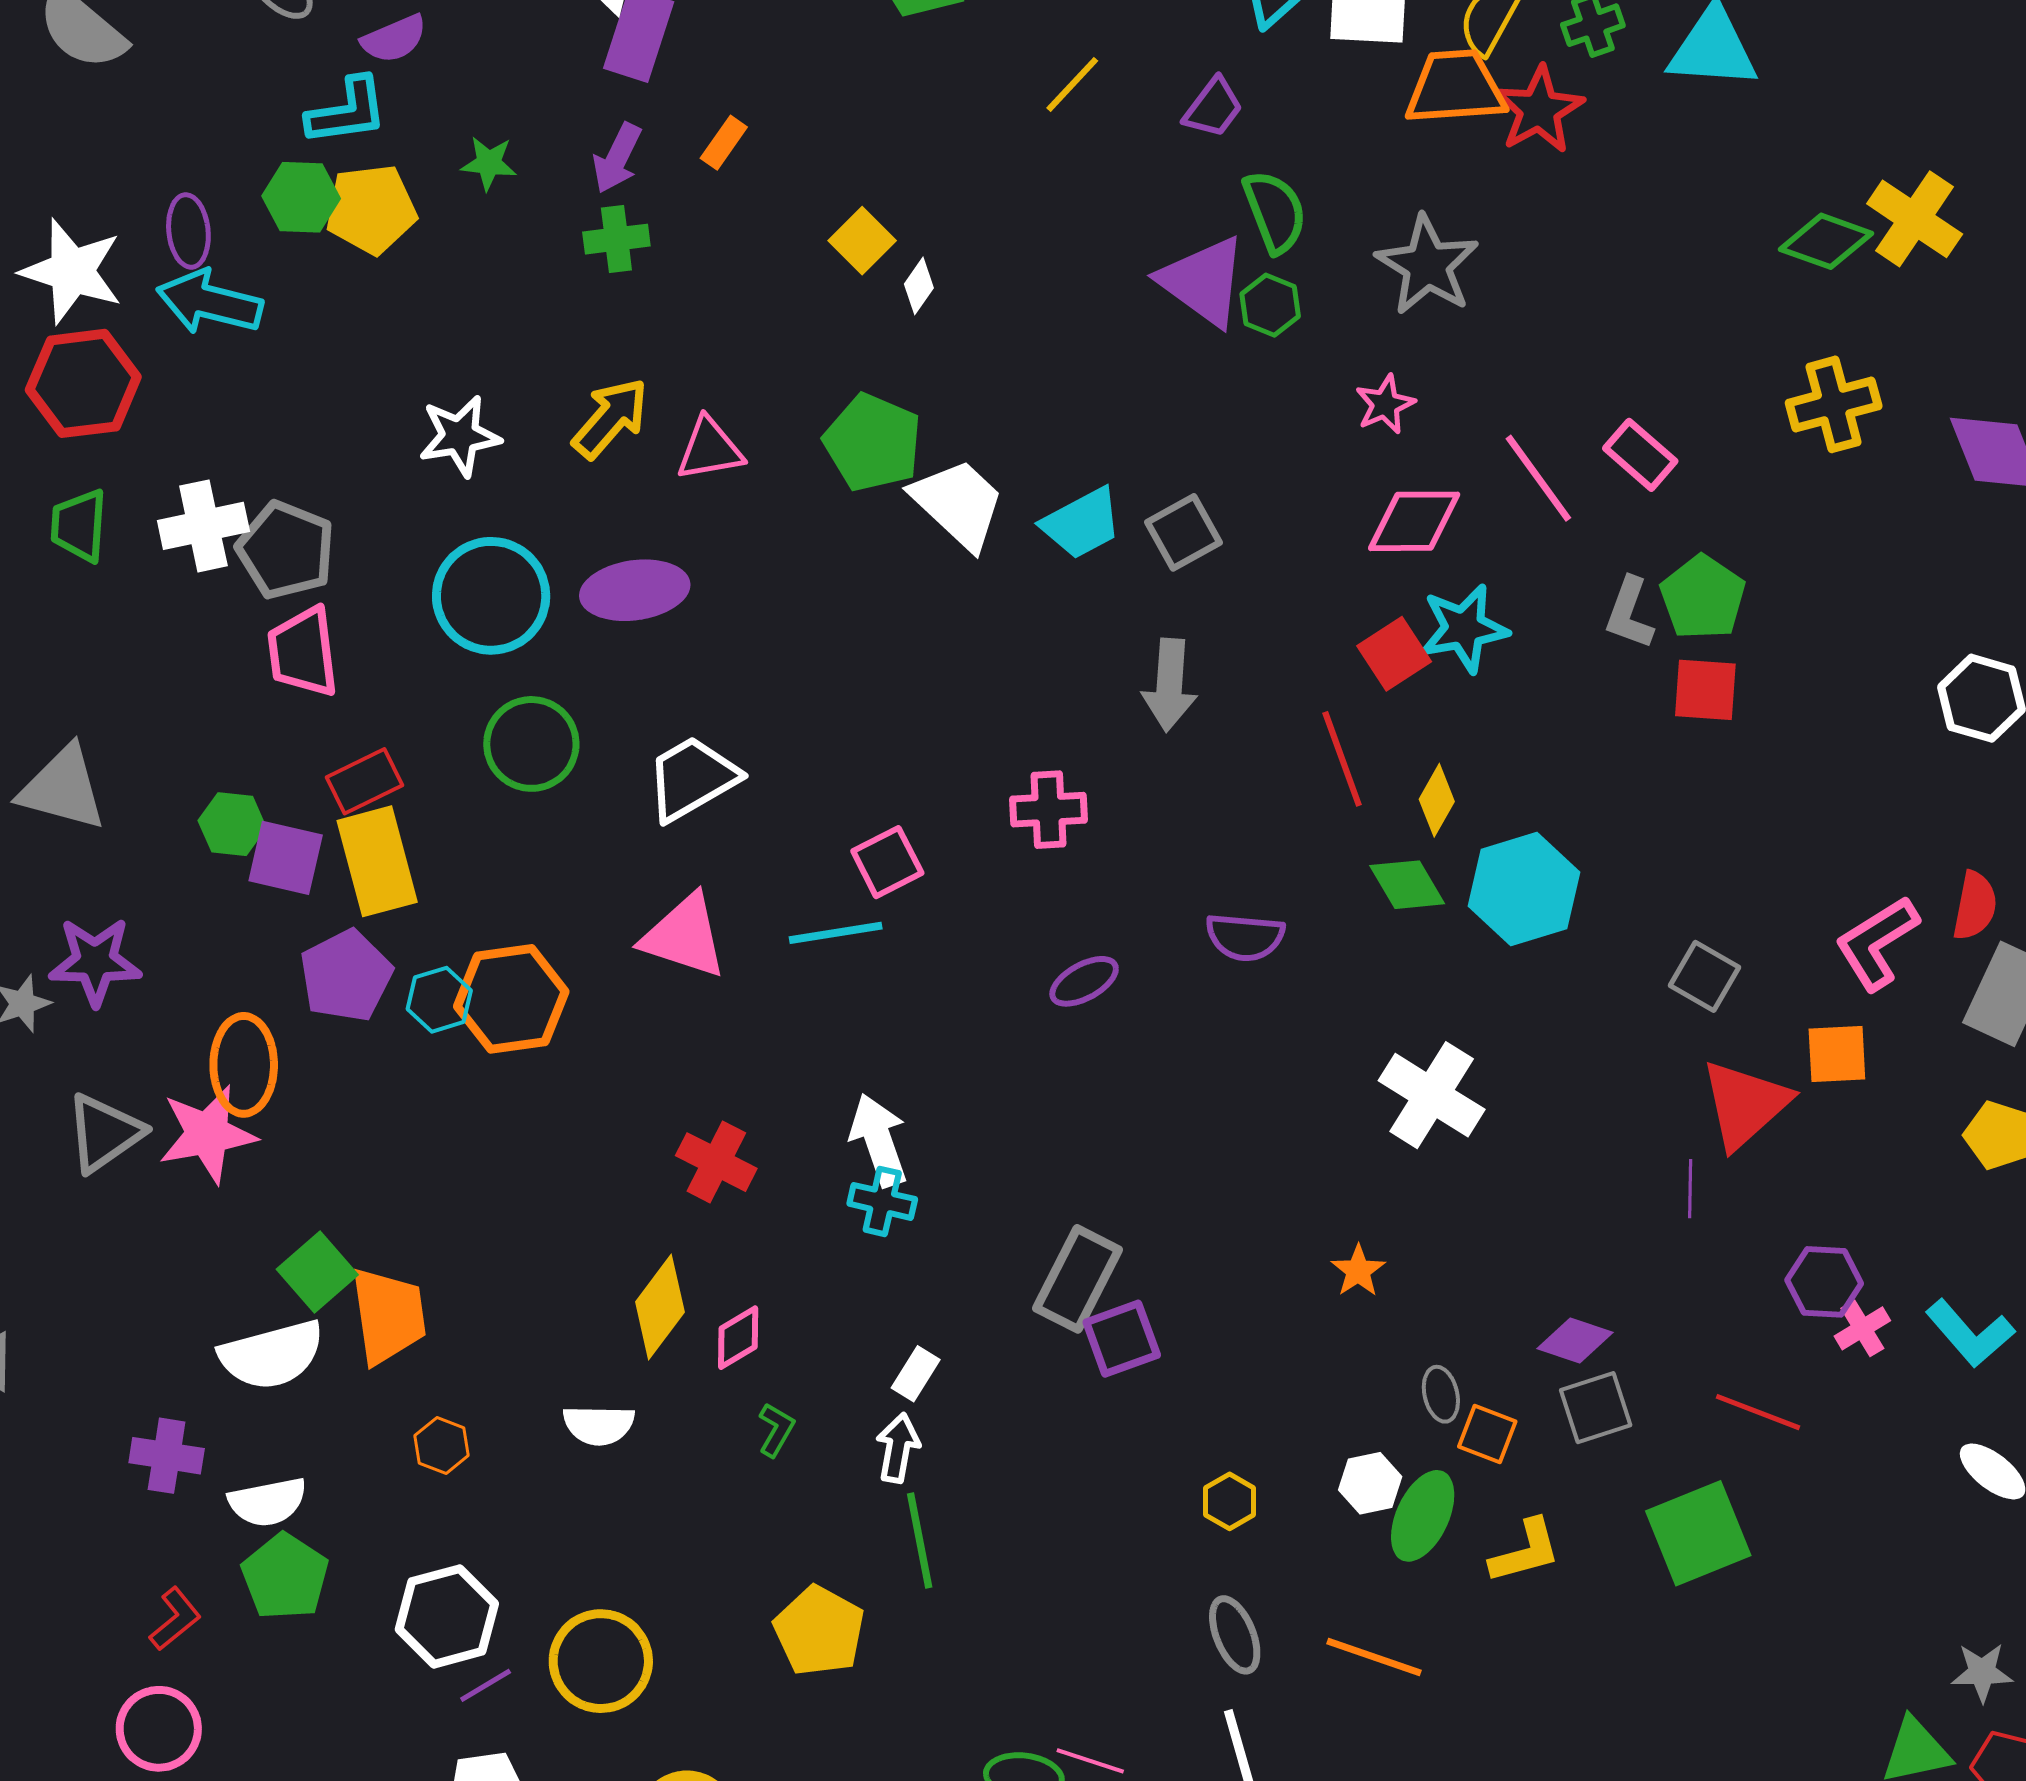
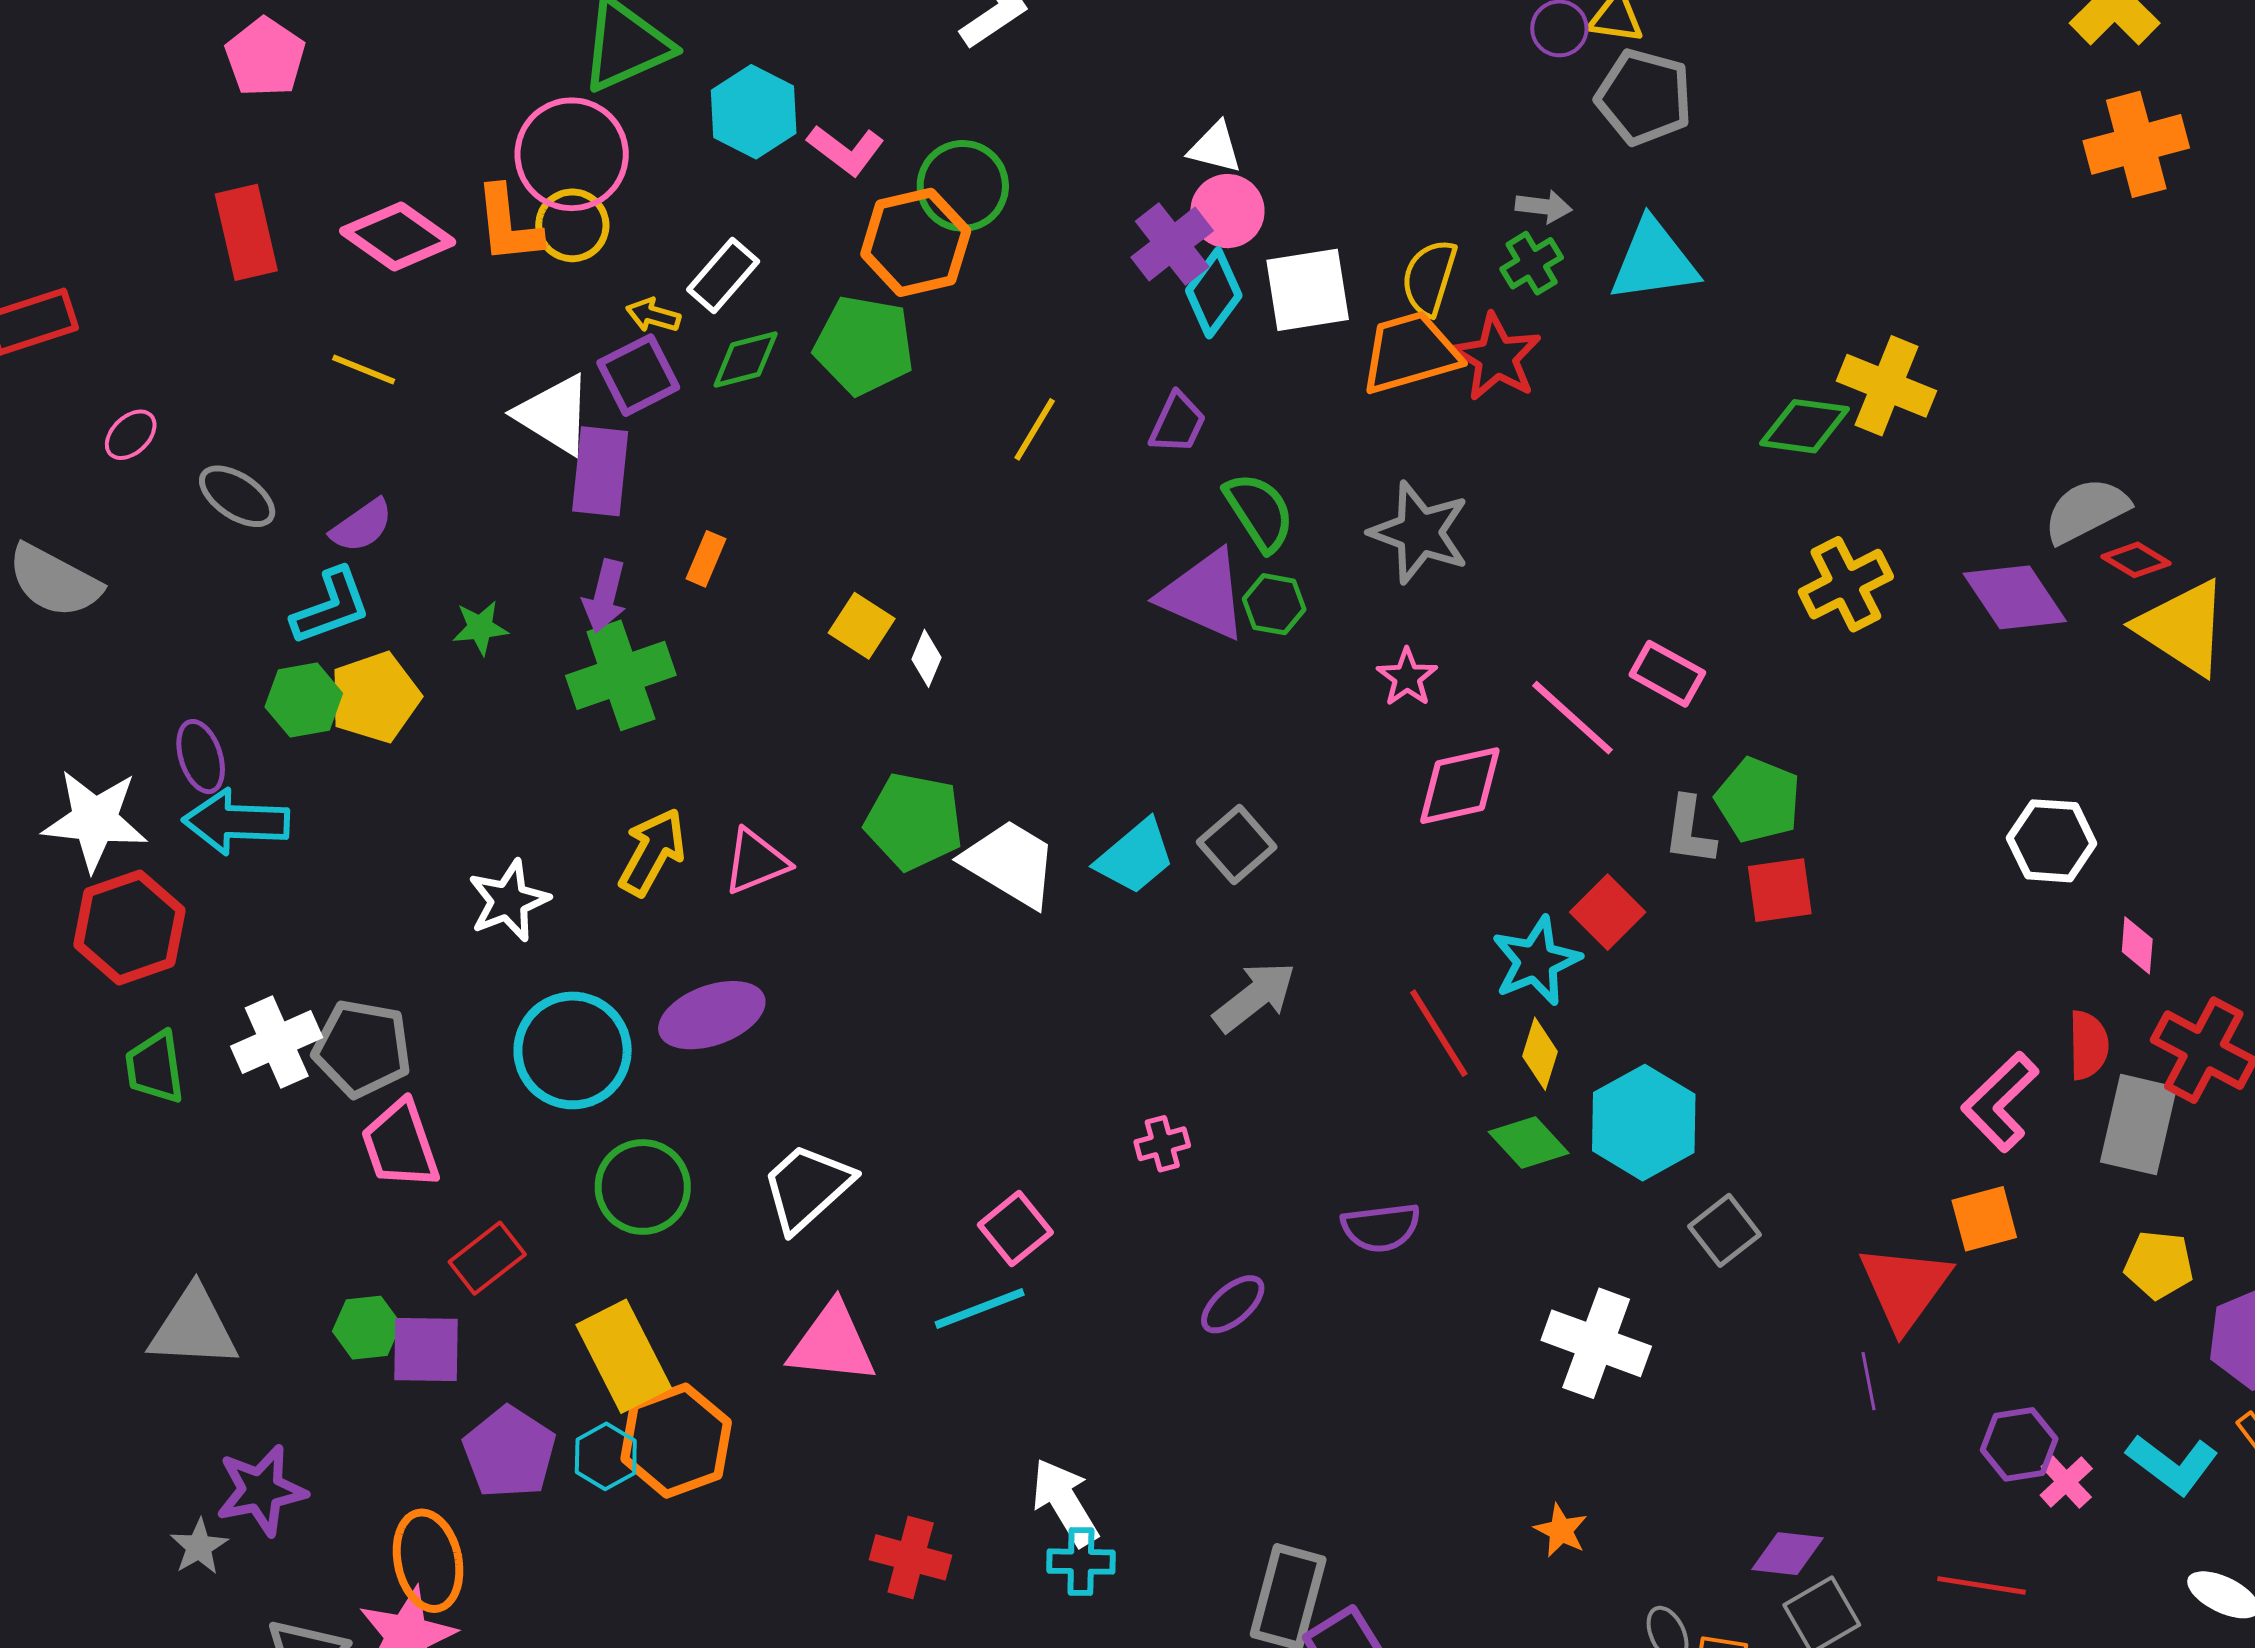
green cross: (616, 239) -> (621, 675), size x1.6
cyan star: (1464, 628) -> (1536, 961), moved
red square: (1394, 654) -> (1608, 912), moved
gray arrow: (1169, 685) -> (1255, 997), turned -120
pink cross: (1049, 810) -> (1162, 1144), size x0.7
yellow rectangle: (377, 861) -> (624, 1356), moved
gray square: (1705, 976) -> (1725, 1230), moved, turned 34

